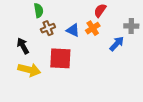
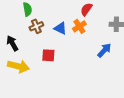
blue arrow: (117, 44) -> (104, 50), moved
red square: (60, 58) -> (48, 55), size x0.6

